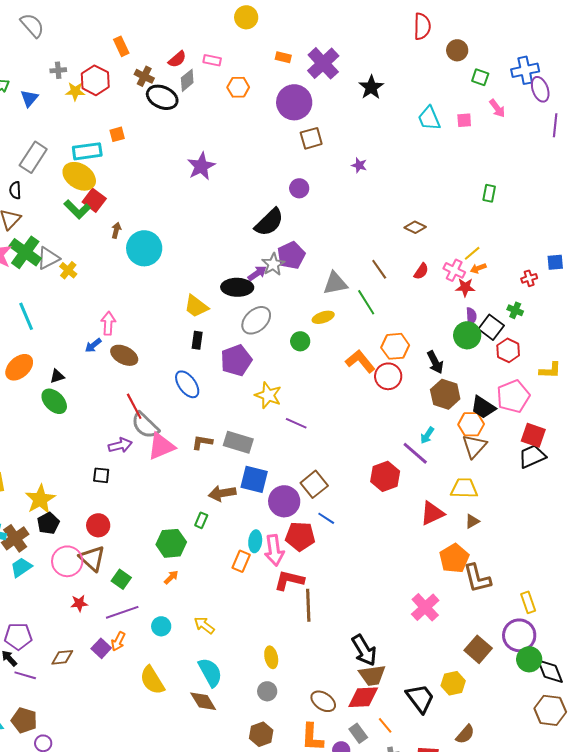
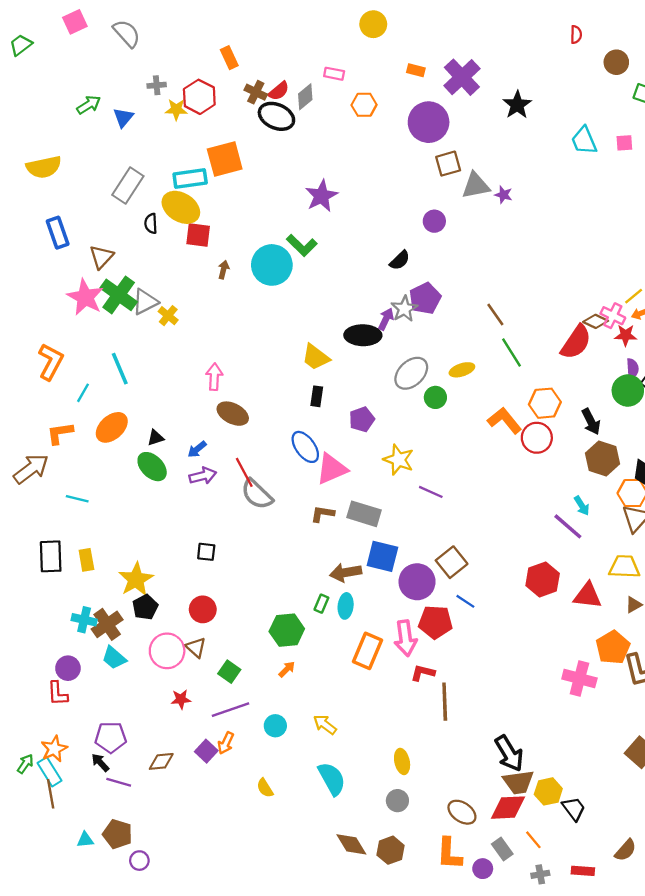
red semicircle: (422, 26) -> (576, 35), size x0.6
red semicircle: (177, 59) -> (279, 91), moved
orange square: (117, 134) -> (225, 159), size x2.0
black semicircle: (15, 190) -> (151, 223), moved
red square: (94, 200) -> (198, 235), turned -30
green L-shape: (77, 209) -> (302, 245), moved
black semicircle: (269, 222) -> (400, 260), size x0.6
brown diamond: (415, 227) -> (596, 321), moved
cyan circle: (144, 248) -> (272, 265), moved
brown line: (379, 269) -> (495, 314), moved
red semicircle: (421, 271) -> (576, 342), moved, size x1.8
purple arrow: (257, 273) -> (386, 319), turned -30
gray triangle: (335, 283) -> (476, 185), moved
gray ellipse: (256, 320) -> (411, 373), moved
blue arrow: (93, 345) -> (197, 449), moved
purple pentagon: (236, 360) -> (362, 419), size x0.7
cyan arrow: (427, 435) -> (582, 506), turned -66
purple arrow: (120, 445) -> (203, 476), moved
pink triangle: (161, 446) -> (332, 469), moved
red hexagon: (385, 476) -> (543, 579), moved
red triangle: (432, 513) -> (588, 596), turned 32
cyan ellipse: (255, 541) -> (346, 606), moved
brown triangle: (92, 558) -> (196, 647), size x0.7
orange rectangle: (241, 561) -> (367, 651), size x1.4
cyan trapezoid: (21, 567) -> (114, 658), turned -105
red L-shape: (289, 580) -> (423, 673), size x0.7
pink cross: (425, 607) -> (579, 679), moved, turned -32
yellow semicircle: (152, 680) -> (265, 788), size x0.6
yellow hexagon: (453, 683) -> (548, 791), moved
black trapezoid: (420, 698) -> (574, 809), size x0.7
brown diamond: (203, 701) -> (351, 844), moved

